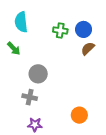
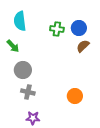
gray circle: (38, 74) -> (23, 70), moved
orange circle: (79, 115) -> (75, 96), moved

